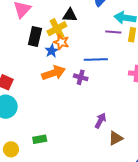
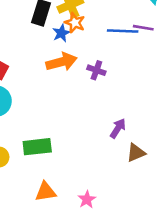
purple line: (113, 32) -> (143, 28), moved
blue line: (96, 59) -> (123, 31), moved
green rectangle: (40, 139) -> (37, 147), size x1.5

